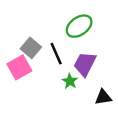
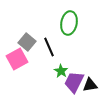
green ellipse: (79, 26) -> (69, 23), turned -45
purple trapezoid: (85, 64) -> (74, 82), moved

